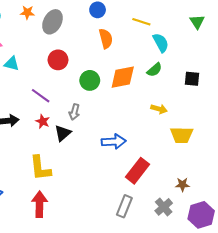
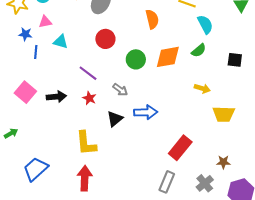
gray arrow: (74, 112) -> (120, 90), turned -70
black triangle: (63, 133) -> (115, 119), moved
blue arrow: (114, 142) -> (146, 112), moved

